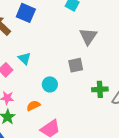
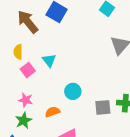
gray square: (76, 65) -> (103, 107), moved

